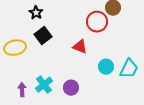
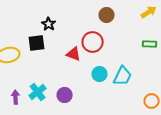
black star: (36, 13) -> (49, 24), moved
red circle: (97, 22) -> (93, 42), moved
black square: (43, 36) -> (37, 43), turned 30

